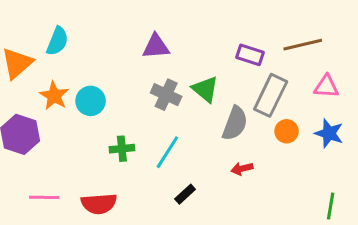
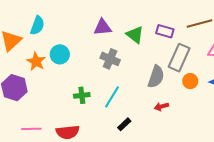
green triangle: (205, 89) -> (135, 35), moved
cyan circle: (91, 101) -> (60, 54), moved

